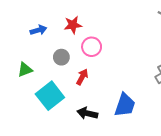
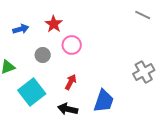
red star: (73, 25) -> (54, 24), turned -30
red arrow: (82, 77) -> (71, 82), moved

